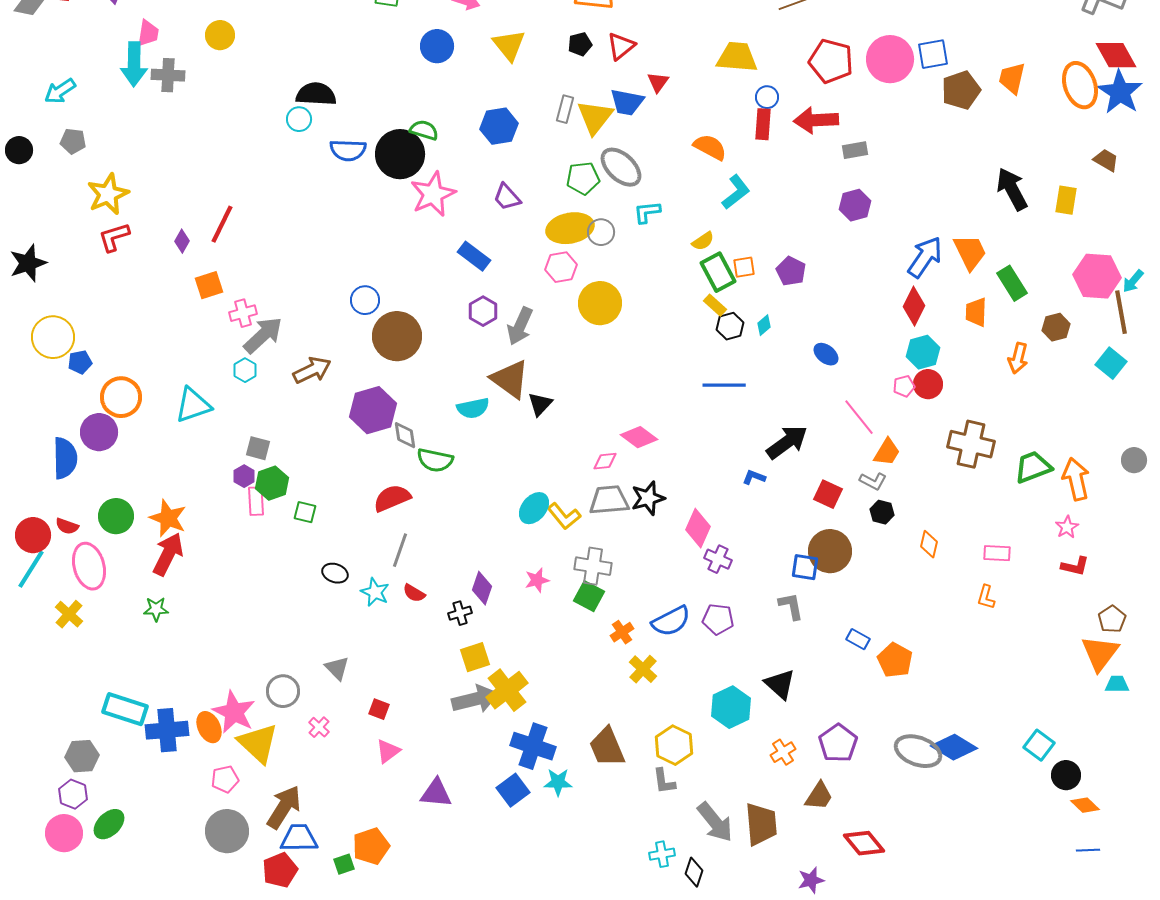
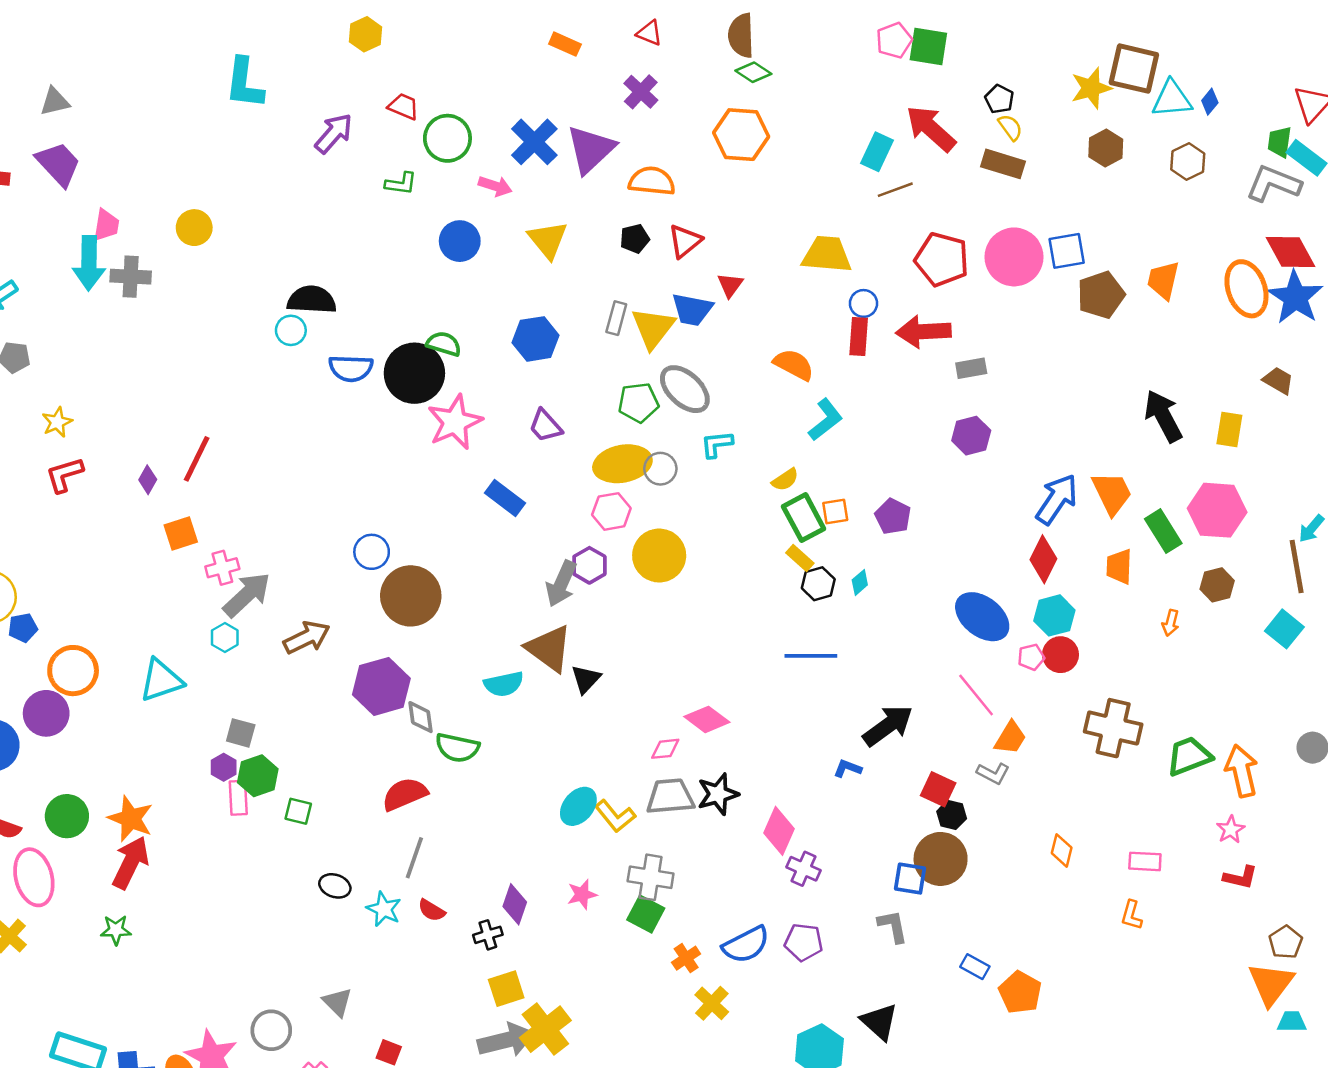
yellow star: (108, 194) -> (57, 422), size x0.6
pink hexagon: (1097, 276) -> (1217, 510), moved
purple hexagon: (483, 311) -> (589, 565), moved
blue ellipse: (826, 354) -> (982, 617), moved, size x1.8
orange arrow: (1018, 358) -> (1171, 623), size x0.7
black hexagon: (882, 512) -> (952, 815), moved

